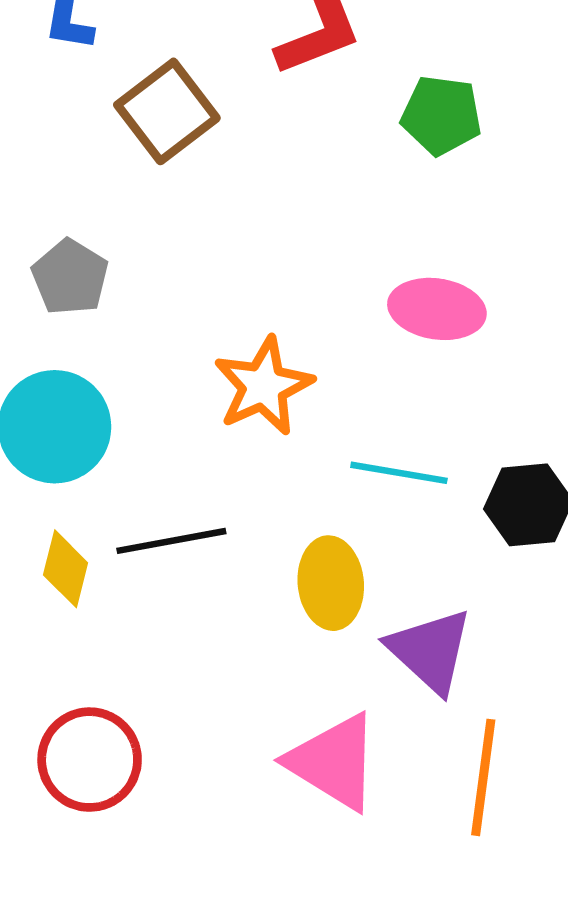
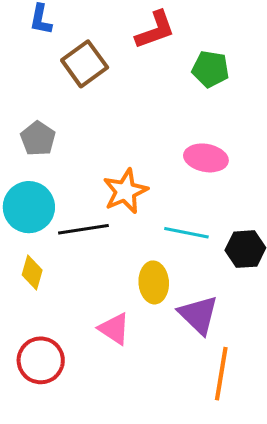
black line: (171, 541) -> (83, 229), moved
pink triangle: (334, 762) -> (114, 329), moved, size x0.7

